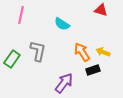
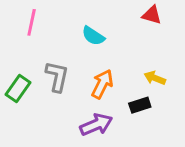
orange arrow: (82, 52) -> (102, 84), moved, turned 60
purple arrow: (64, 83) -> (96, 125), turned 30

